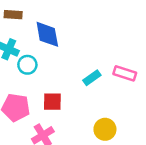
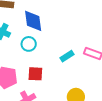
cyan circle: (27, 65) -> (29, 44), moved

